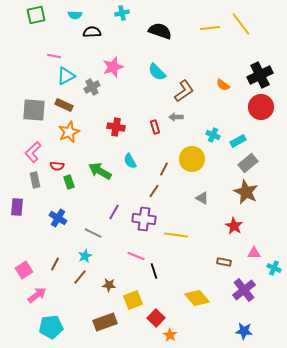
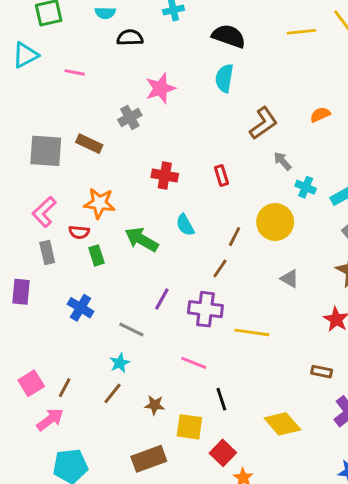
cyan semicircle: (157, 72) -> (224, 78), moved, turned 54
cyan triangle: (66, 76) -> (25, 55), moved
orange semicircle: (223, 85) -> (320, 115), turned 120
gray arrow: (176, 117) -> (282, 161), moved, turned 48
orange star: (69, 132) -> (99, 203), moved, turned 30
brown line: (55, 264) -> (65, 388), moved
black line: (154, 271) -> (221, 399), moved
yellow square: (133, 300) -> (189, 427), turned 30

